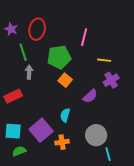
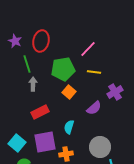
pink line: (84, 37) -> (88, 49), turned 30
yellow line: (104, 60) -> (94, 72), moved
red rectangle: (13, 96) -> (40, 112), moved
purple square: (41, 130) -> (45, 142), turned 30
cyan square: (13, 131) -> (17, 143), turned 36

